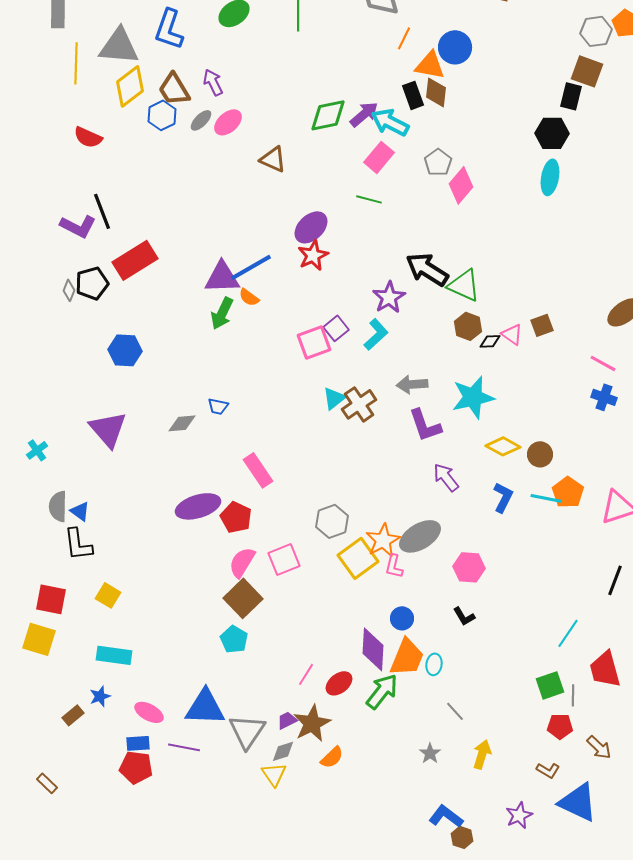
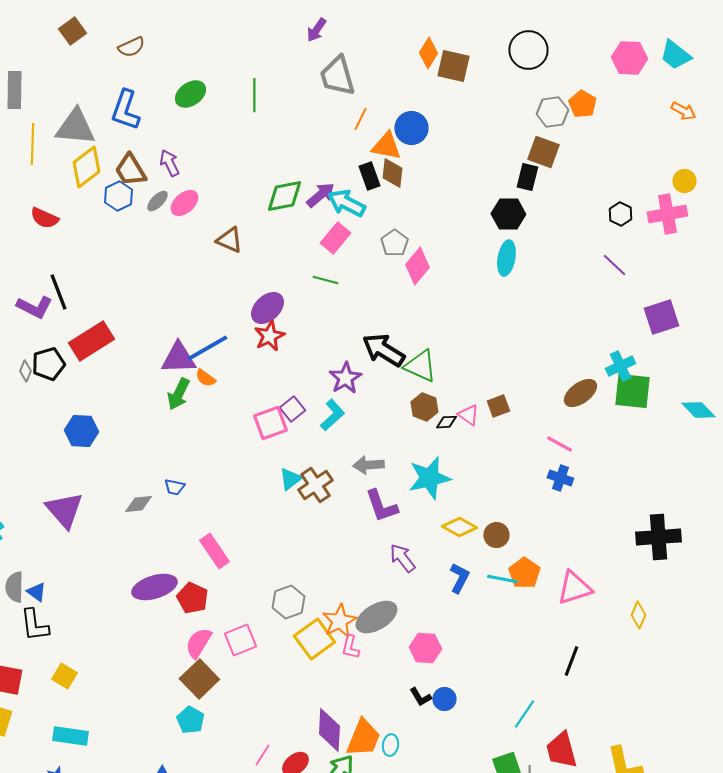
blue circle: (402, 618) -> (444, 699), moved

